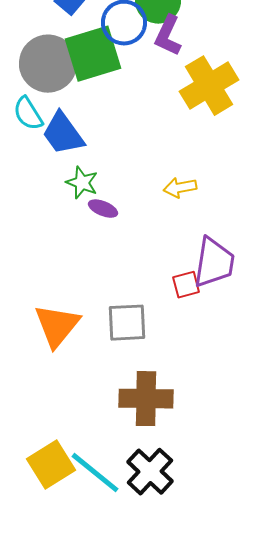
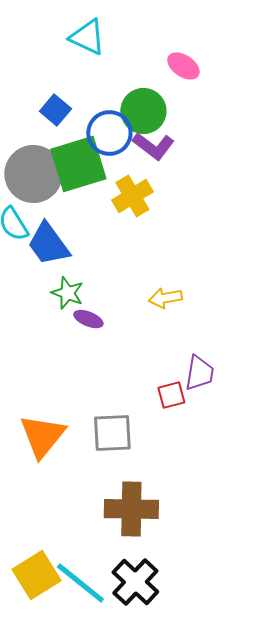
purple L-shape: (168, 36) -> (153, 146), turned -78
yellow cross: (209, 86) -> (132, 196), moved, size x0.7
purple trapezoid: (214, 263) -> (199, 373), size x0.7

